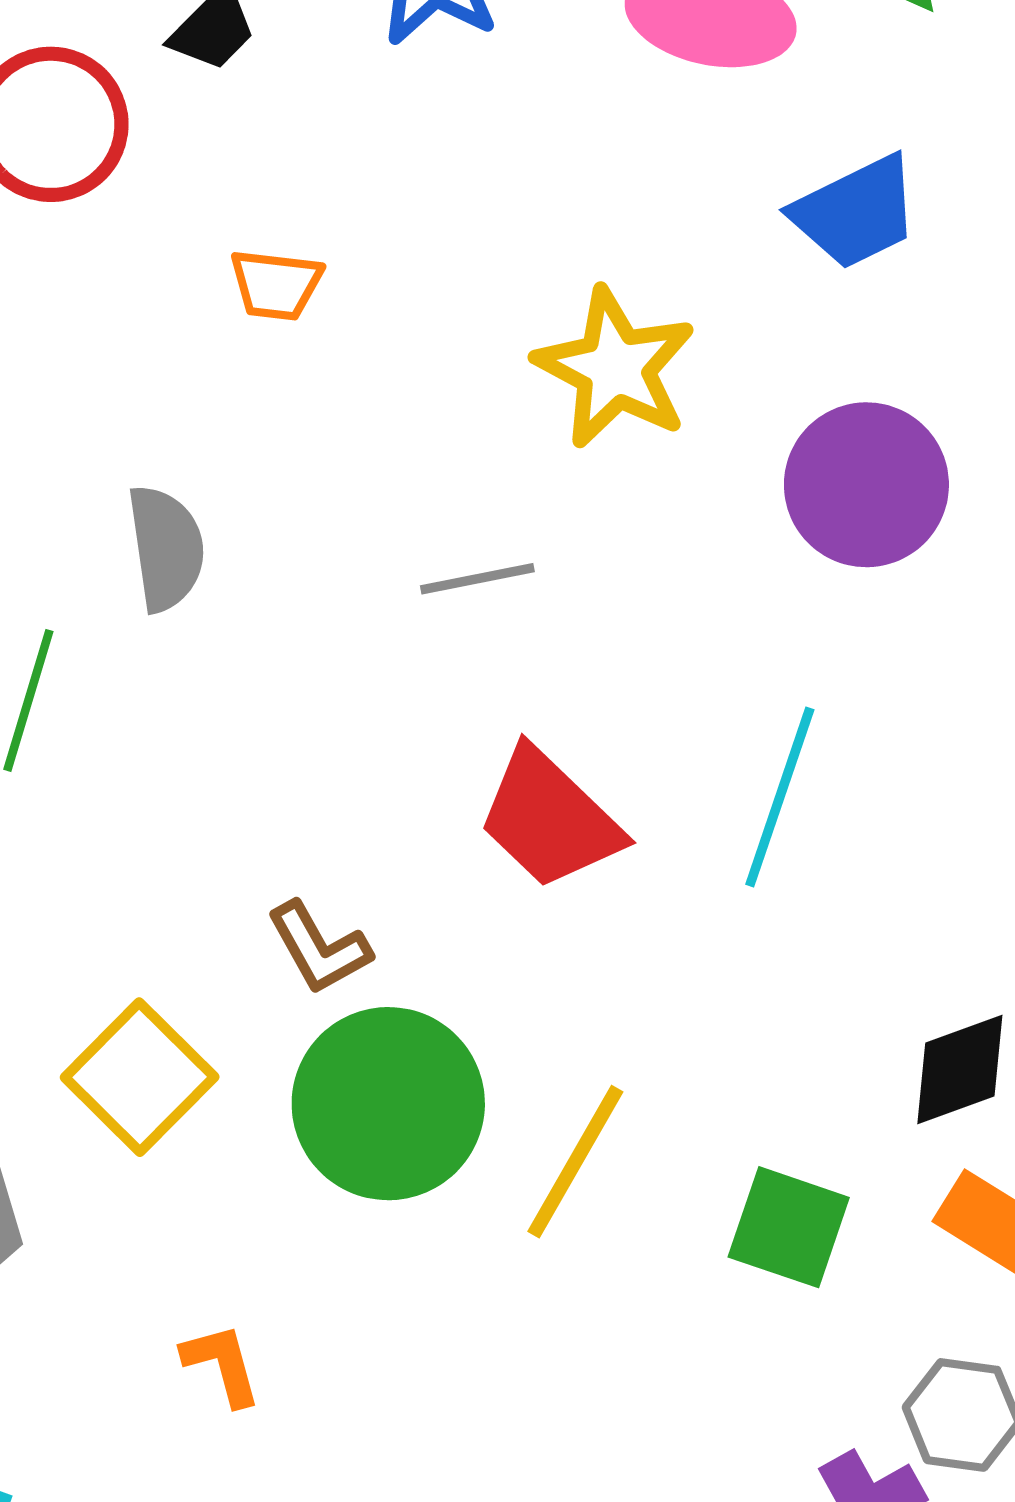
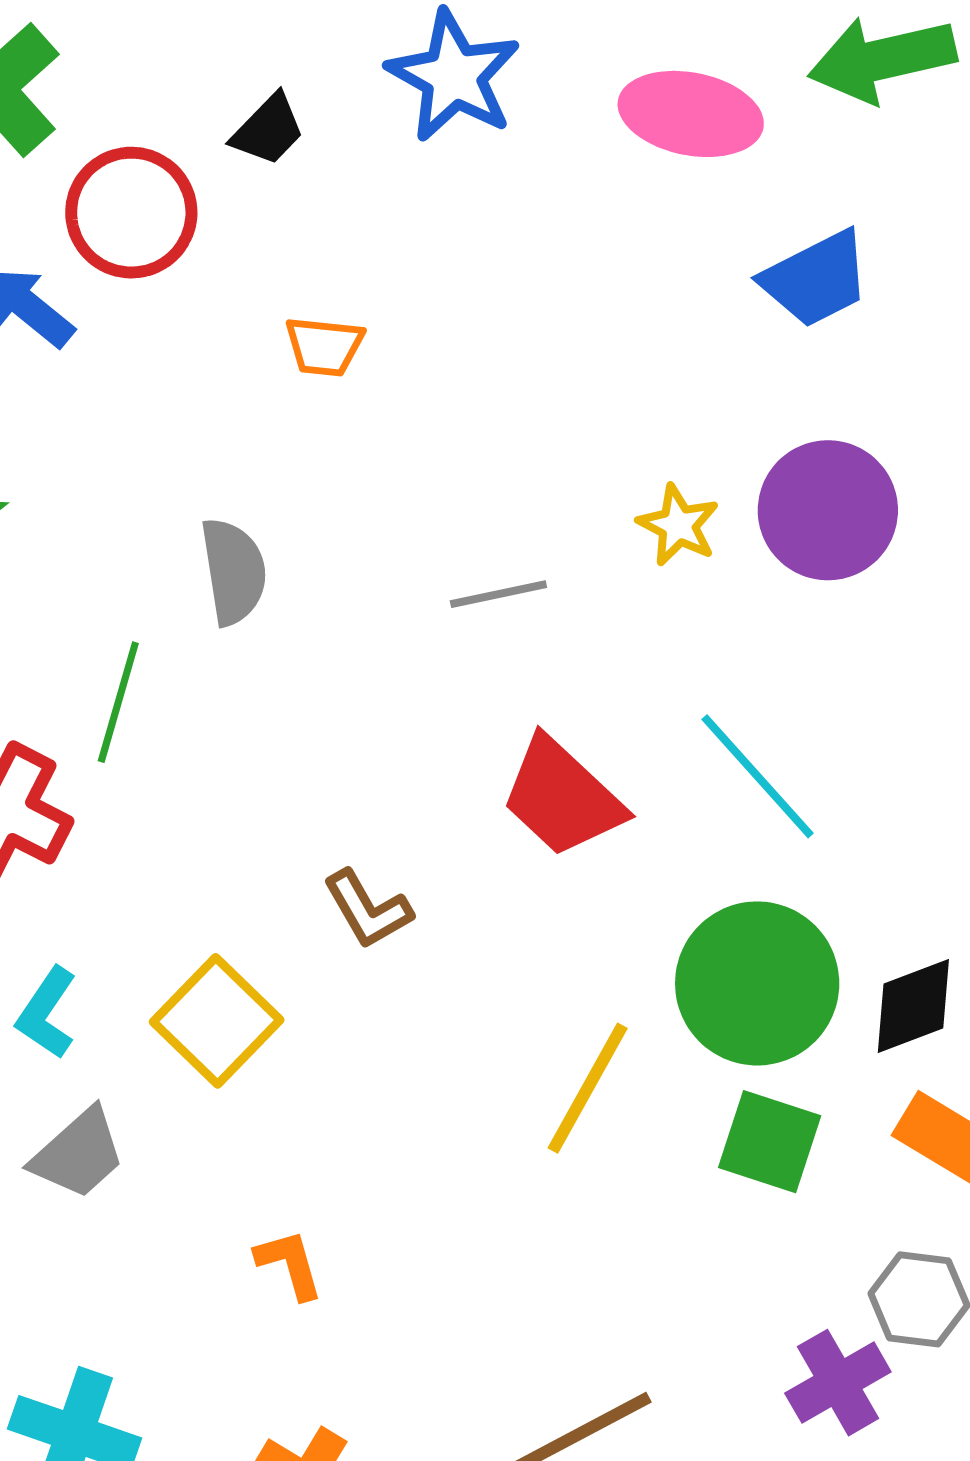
yellow star: (615, 368) -> (678, 525), moved, size x0.6
cyan line: (780, 797) -> (758, 776), turned -60
green circle: (388, 1104) -> (757, 983), moved

